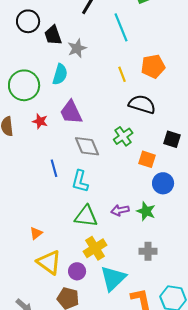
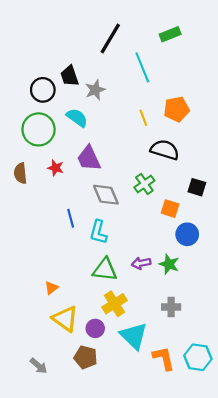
black circle: (28, 21) -> (43, 90), moved
cyan semicircle: (60, 74) -> (77, 118), turned -70
cyan triangle: (113, 278) -> (134, 336), turned -32

